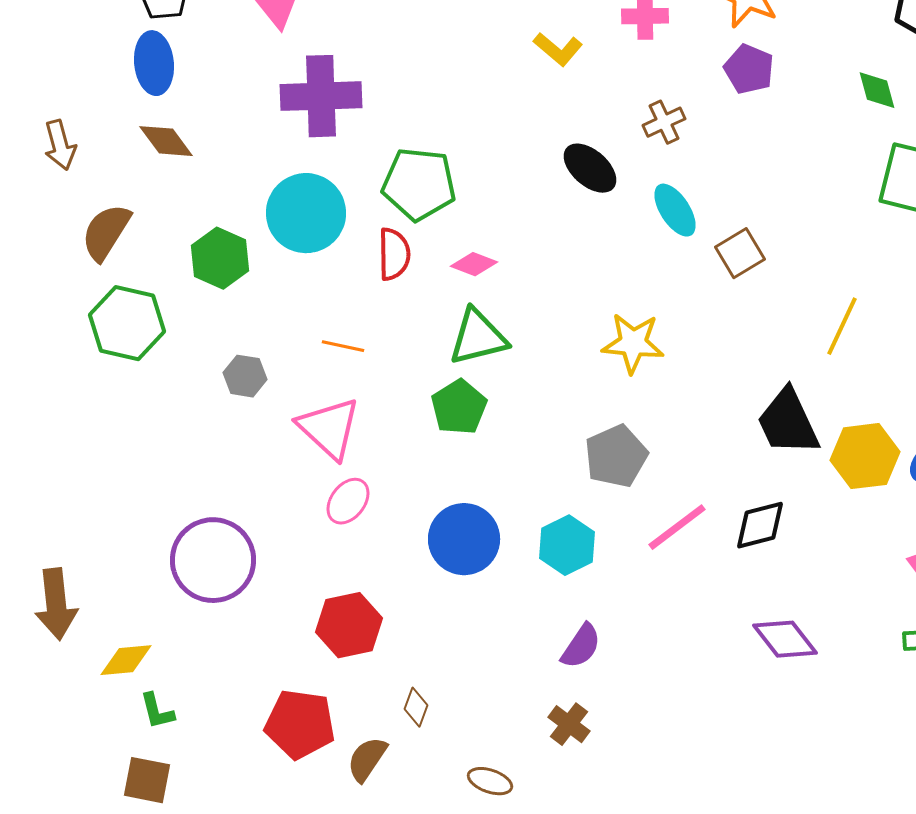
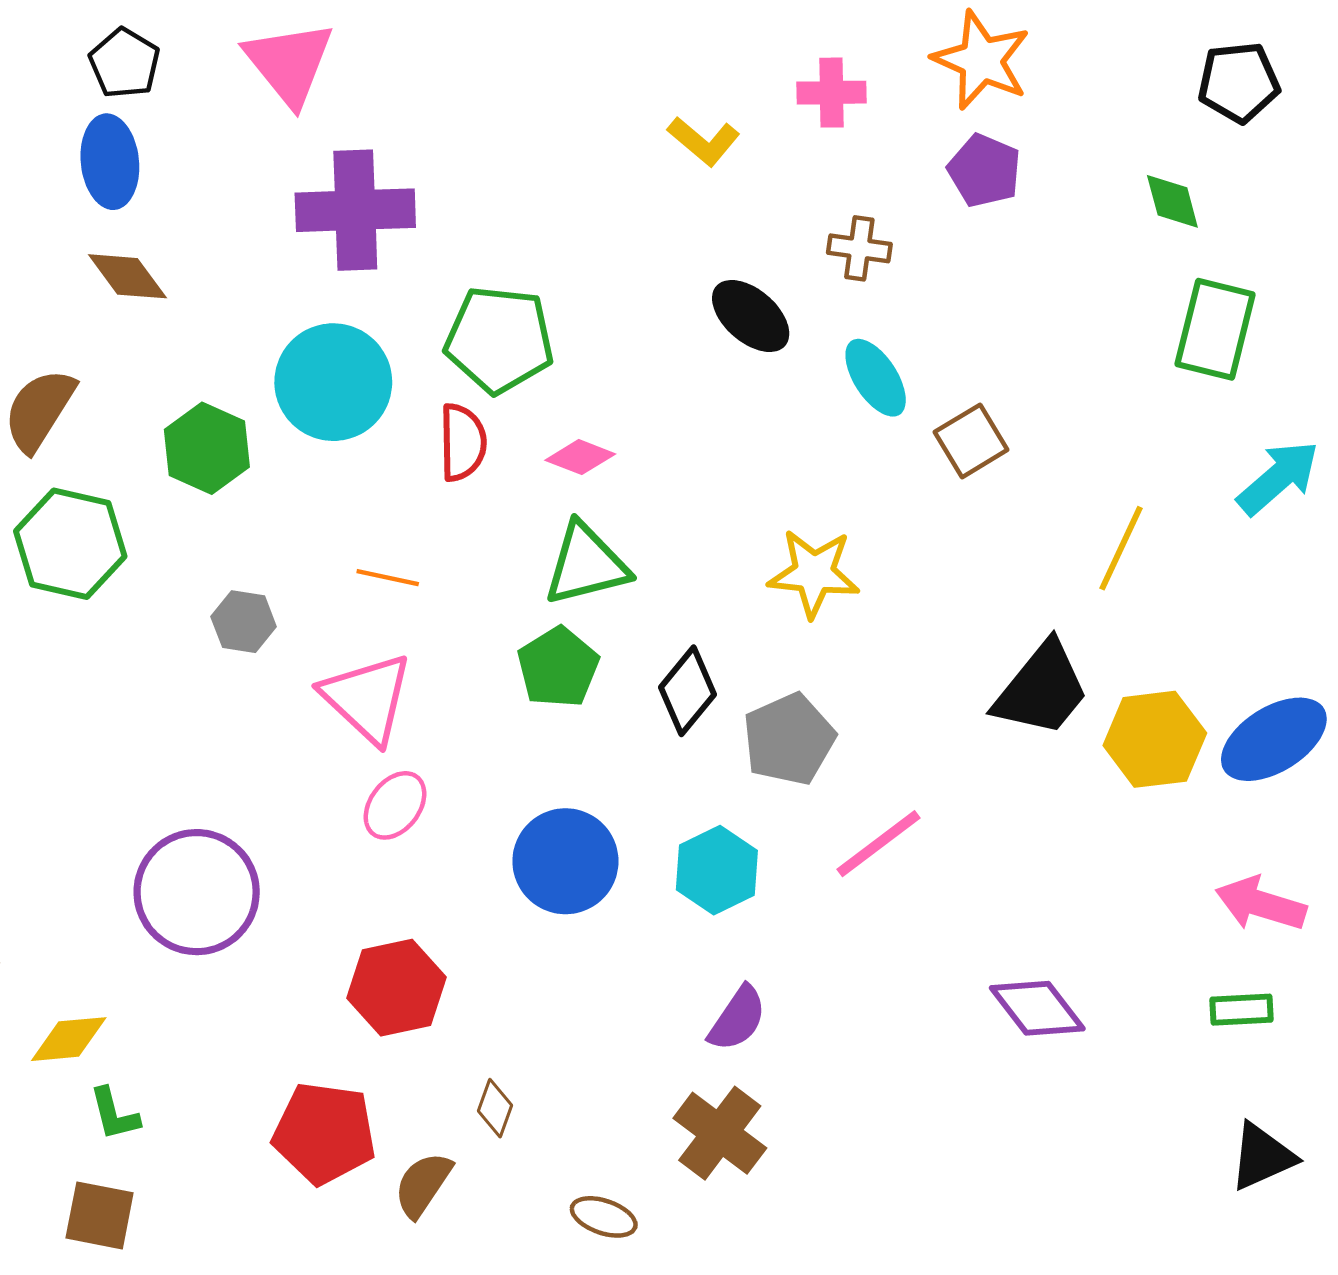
brown cross: (664, 122) -> (859, 248), turned 33
black trapezoid: (788, 422) -> (1042, 689), turned -116
black diamond: (760, 525) -> (687, 691), moved, turned -36
brown cross: (569, 724) -> (720, 1133), size x1.5

